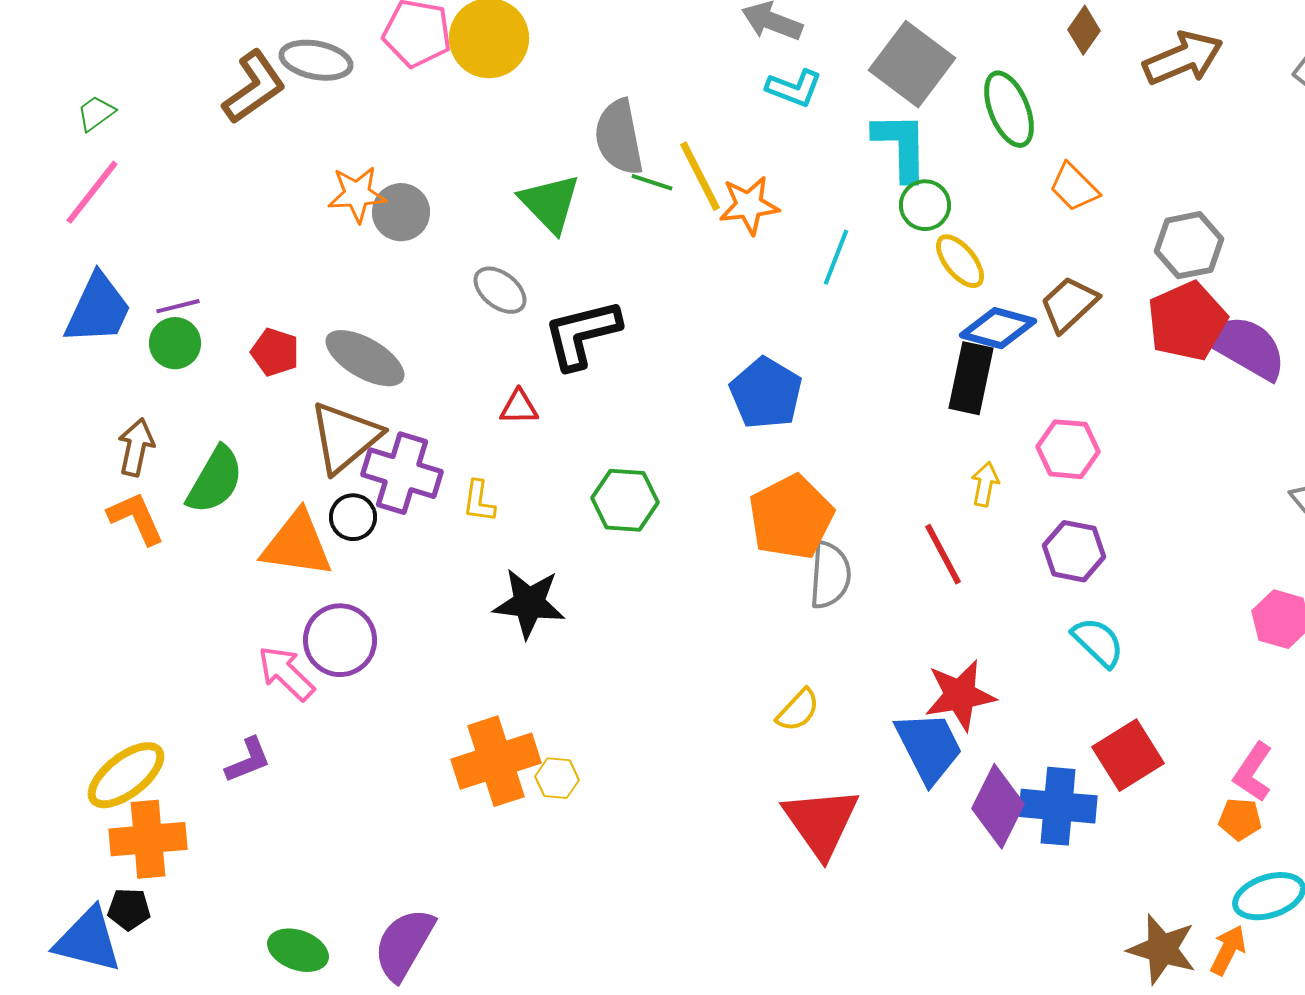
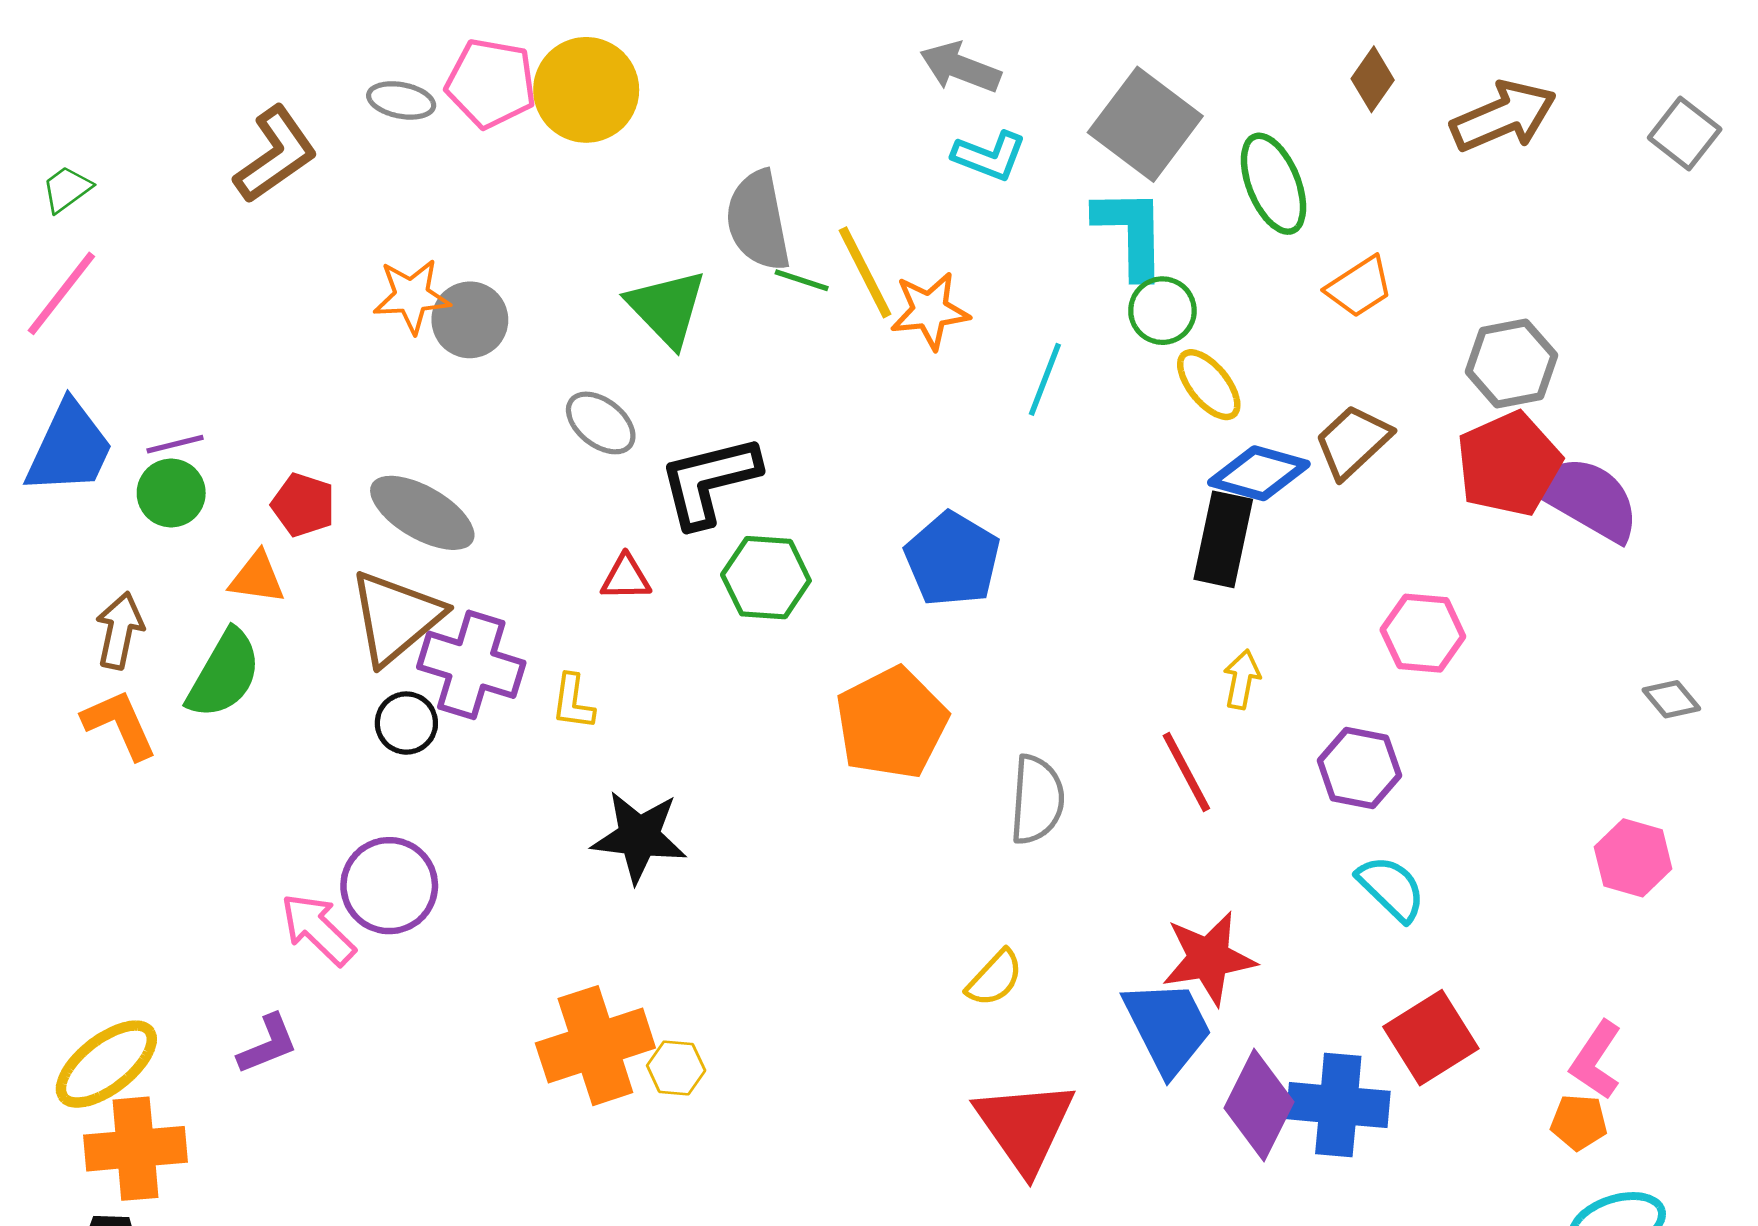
gray ellipse: (316, 60) -> (401, 100), moved, size x0.7
orange trapezoid: (1074, 187) -> (1359, 287), turned -78
pink hexagon: (1068, 449) -> (1423, 633), moved
green hexagon: (625, 500) -> (766, 578), moved
orange pentagon: (791, 517) -> (892, 723), moved
orange triangle: (297, 544) -> (257, 578), moved, size x0.6

